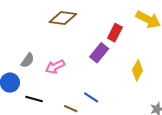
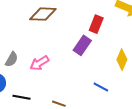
blue line: (91, 97) -> (101, 87), moved

